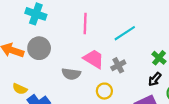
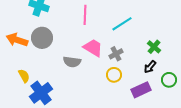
yellow semicircle: (20, 89) -> (24, 76), turned -144
yellow circle: (104, 91) -> (114, 75), moved

